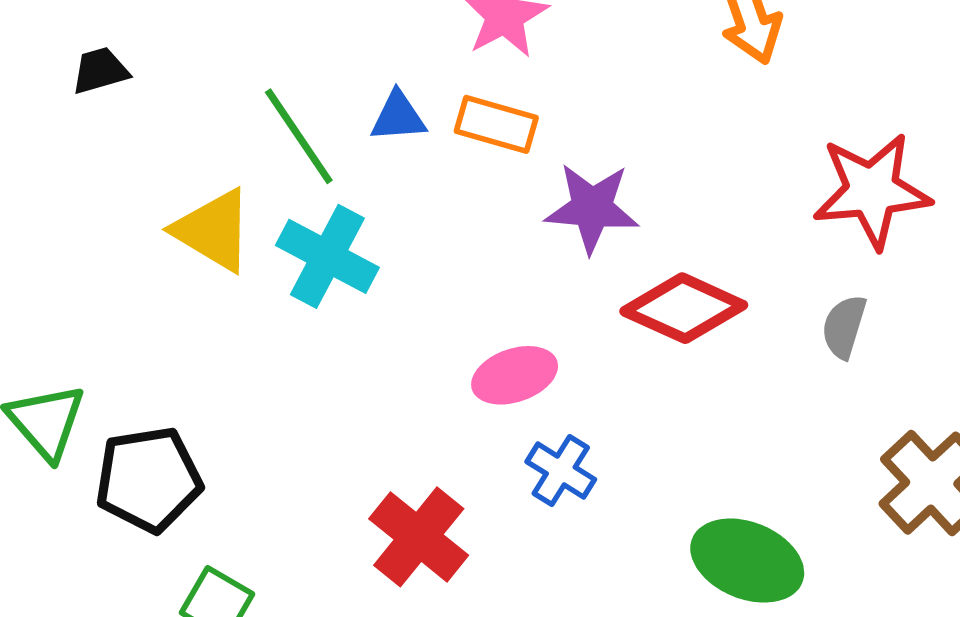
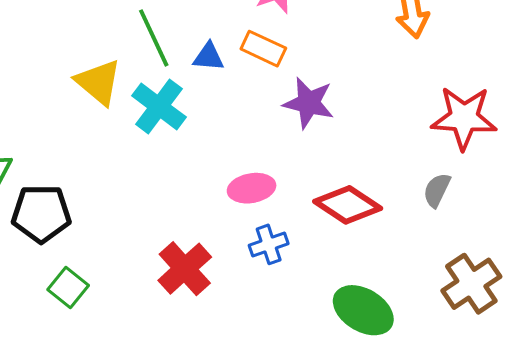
blue triangle: (398, 117) -> (209, 57), moved
red diamond: (684, 308) -> (348, 205), moved
blue cross: (561, 470) -> (269, 244), turned 30

